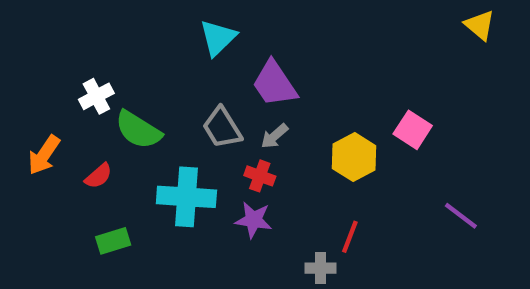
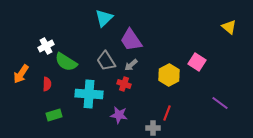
yellow triangle: (480, 25) -> (229, 27), moved
red semicircle: (98, 176) -> (47, 84), turned -48
purple star: (253, 220) -> (119, 115), moved

